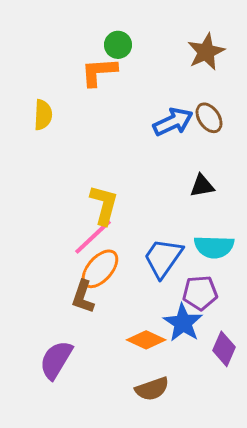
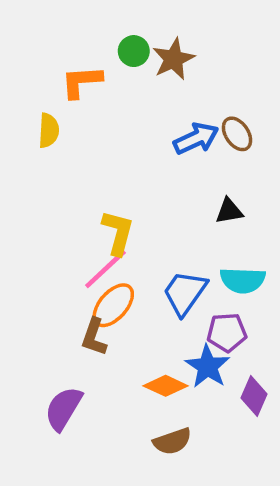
brown star: (206, 52) -> (173, 59), moved
orange L-shape: (99, 72) -> (82, 82), moved

